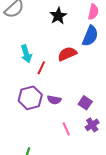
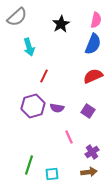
cyan arrow: (26, 54) -> (29, 47), moved
red semicircle: (67, 54) -> (93, 76), moved
purple cross: (92, 125) -> (92, 152), moved

